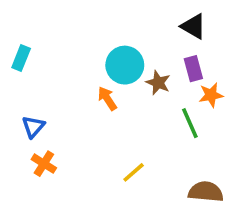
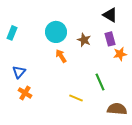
cyan circle: (125, 65) -> (56, 32), moved
brown star: (158, 83) -> (84, 40), moved
green line: (190, 123) -> (100, 82), moved
yellow line: (134, 172) -> (76, 98), turned 64

